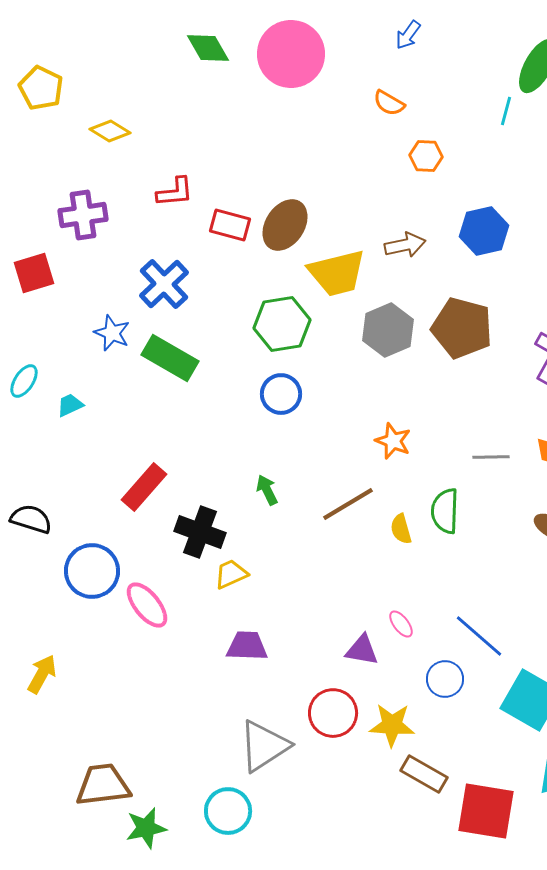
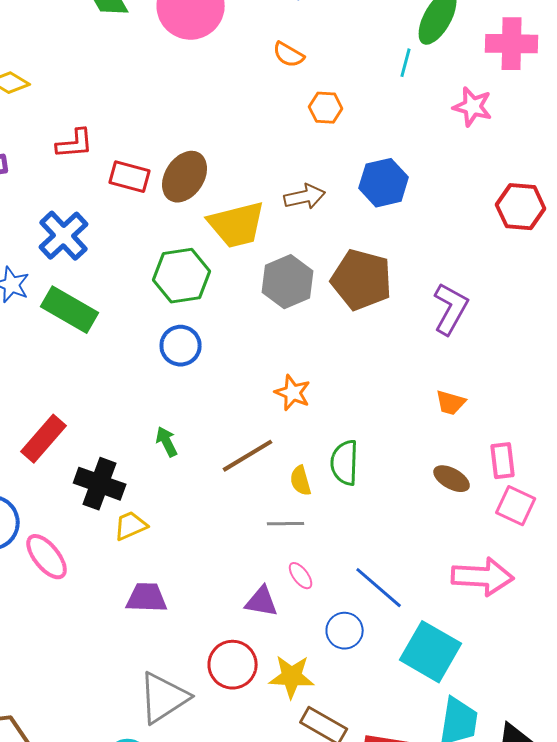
gray line: (491, 457) -> (286, 524), moved

